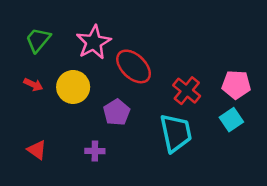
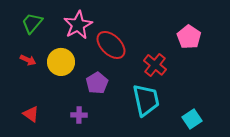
pink pentagon: (236, 85) -> (189, 37), moved, turned 30
cyan square: (231, 120) -> (192, 119), moved

